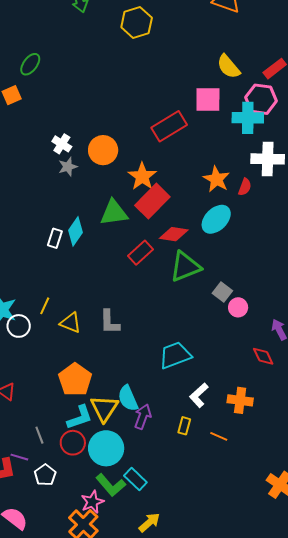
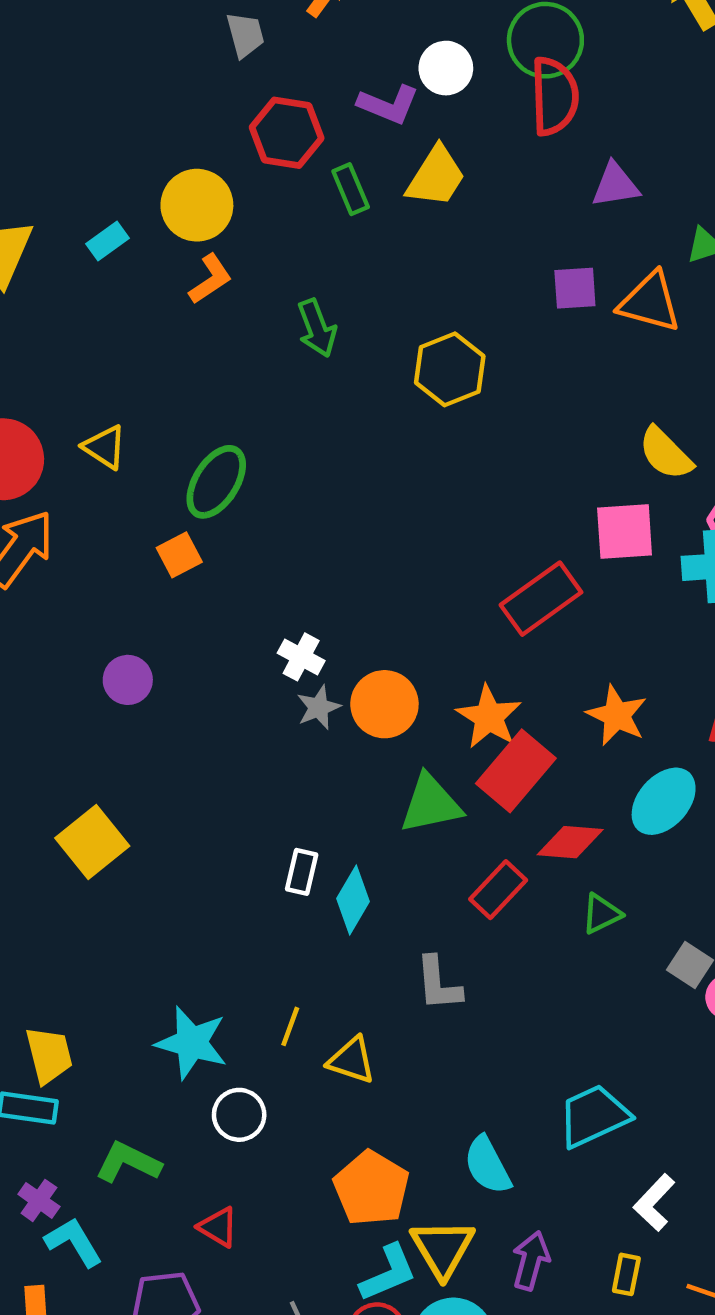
green ellipse: (30, 64) -> (216, 482), size x1.4
orange circle: (103, 150) -> (384, 704), moved
orange star: (216, 179) -> (617, 715), moved
cyan diamond: (76, 231) -> (353, 900), moved
green triangle: (185, 267) -> (602, 914), size x0.6
gray L-shape: (110, 322) -> (438, 984), moved
white circle: (19, 326) -> (239, 1115), moved
cyan semicircle: (128, 398) -> (487, 1165), moved

